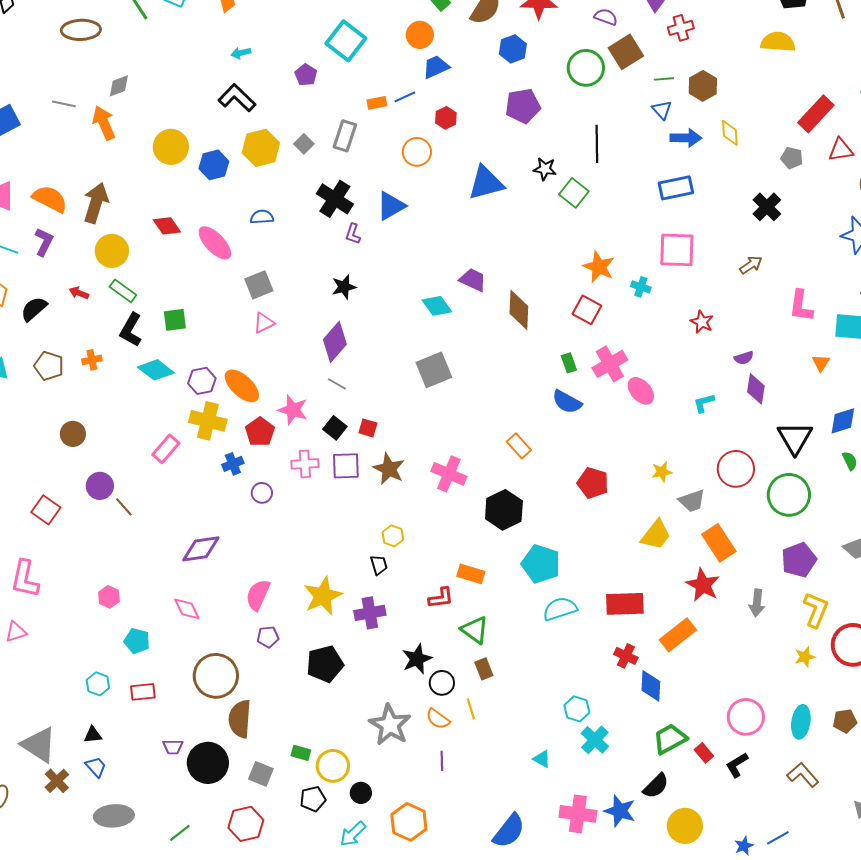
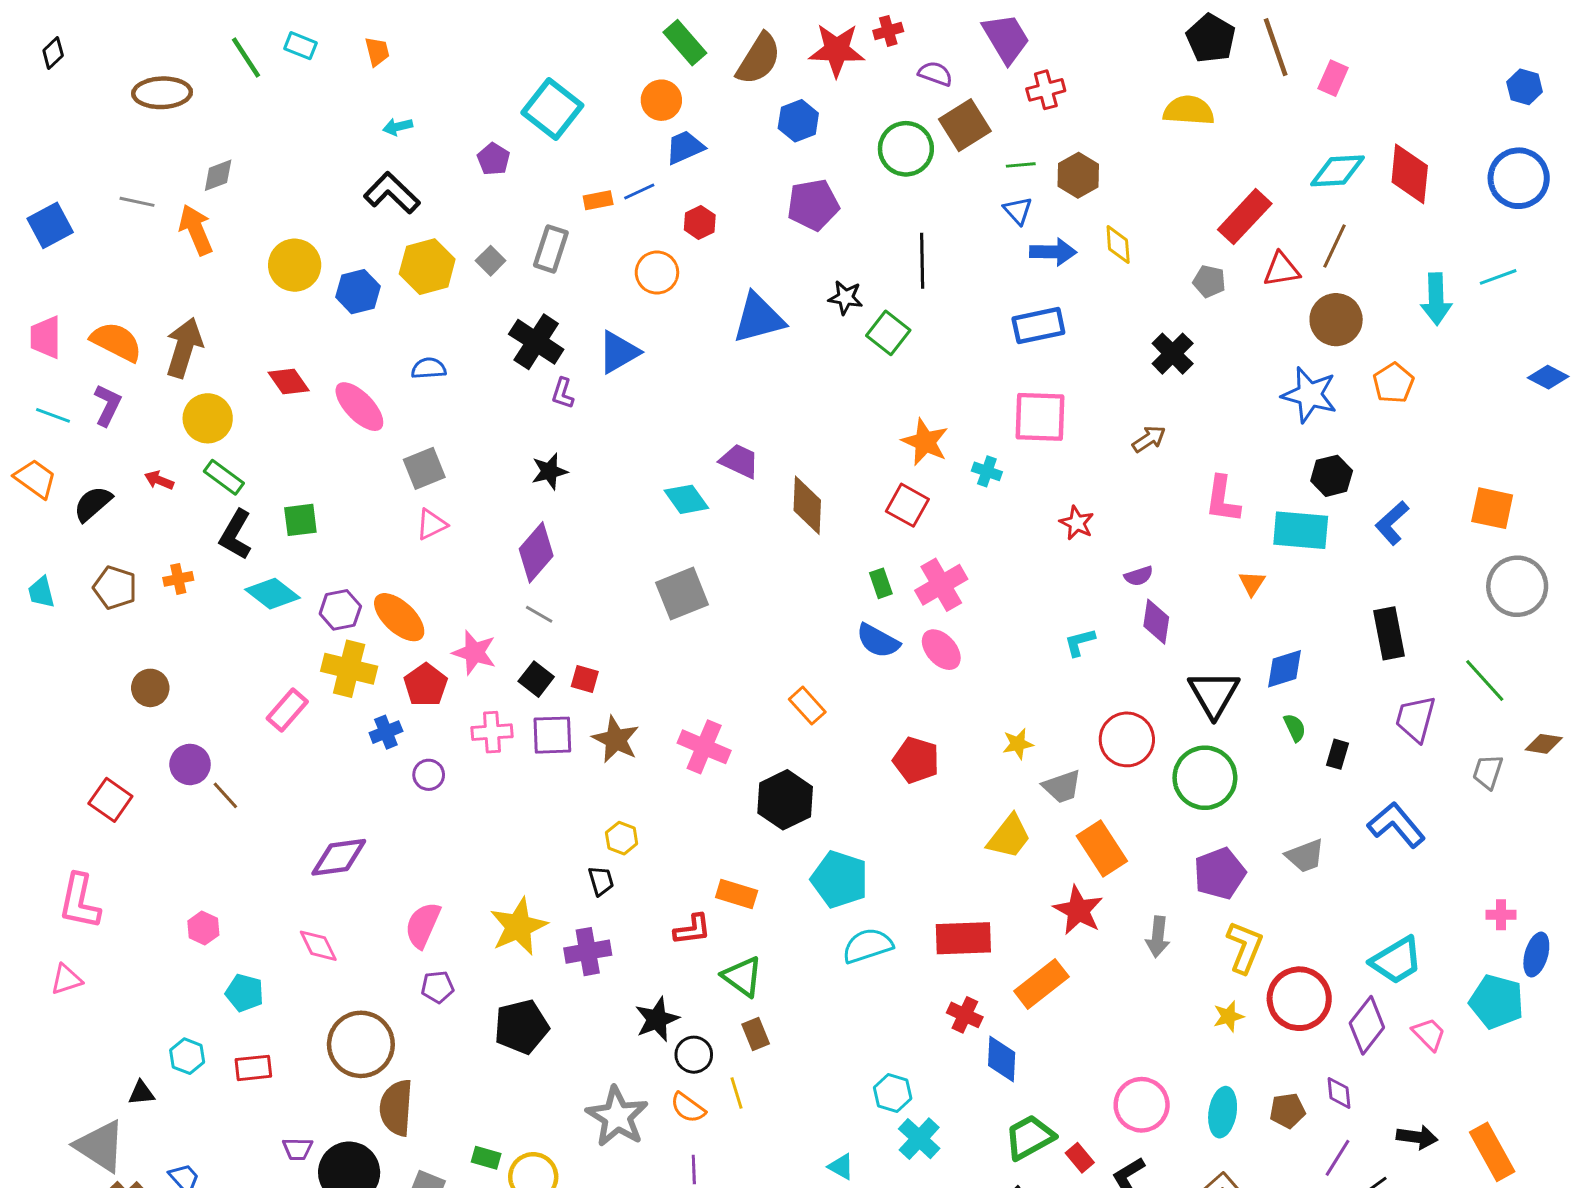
pink ellipse: (641, 391) -> (941, 650), moved
black triangle: (93, 735) -> (141, 1093), moved

